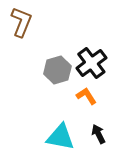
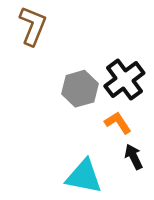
black arrow: (98, 134) -> (134, 157), moved

